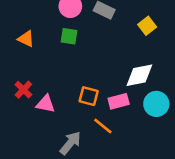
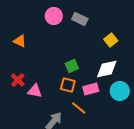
yellow square: (147, 26) -> (111, 40), moved
green square: (69, 36) -> (72, 66), moved, turned -32

